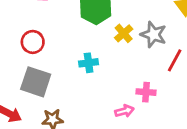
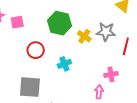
red circle: (33, 42) -> (36, 50), moved
pink arrow: (124, 111) -> (99, 92), turned -56

